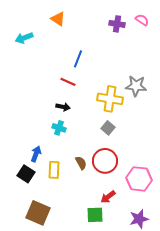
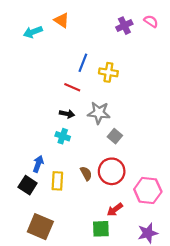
purple cross: (117, 24) -> (124, 26), turned -35
cyan arrow: (24, 38) -> (33, 32), moved
gray star: (136, 86) -> (99, 113), moved
yellow cross: (110, 99) -> (108, 72), moved, size x0.7

